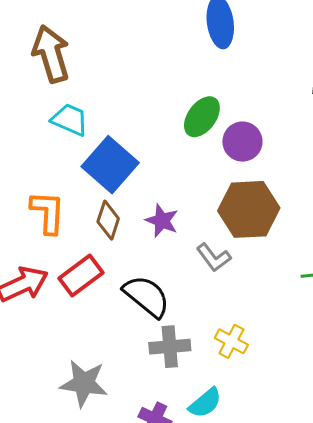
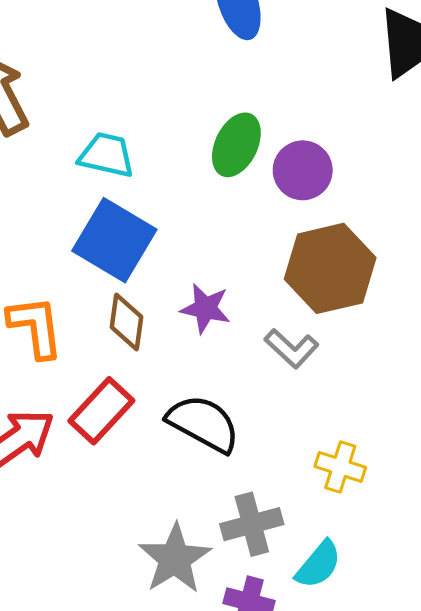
cyan trapezoid: (70, 120) -> (107, 155), moved
gray cross: (170, 347) -> (252, 524), moved
gray star: (84, 383) -> (175, 559), moved, turned -30

